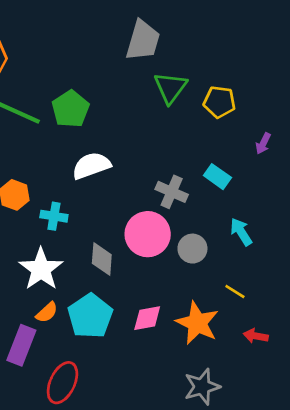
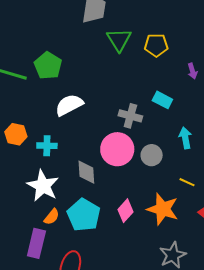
purple arrow: (263, 144) -> (192, 71), turned -35
cyan arrow: (241, 232) -> (185, 138), turned 30
pink diamond: (147, 318) -> (126, 211), turned -30

